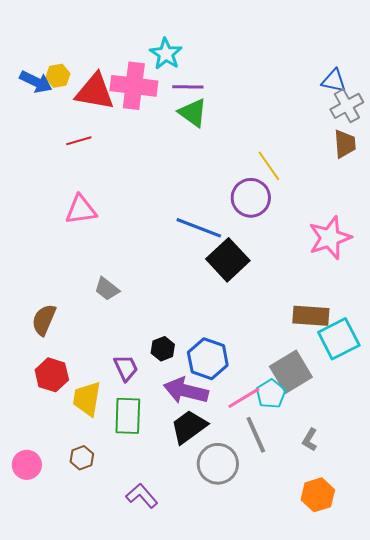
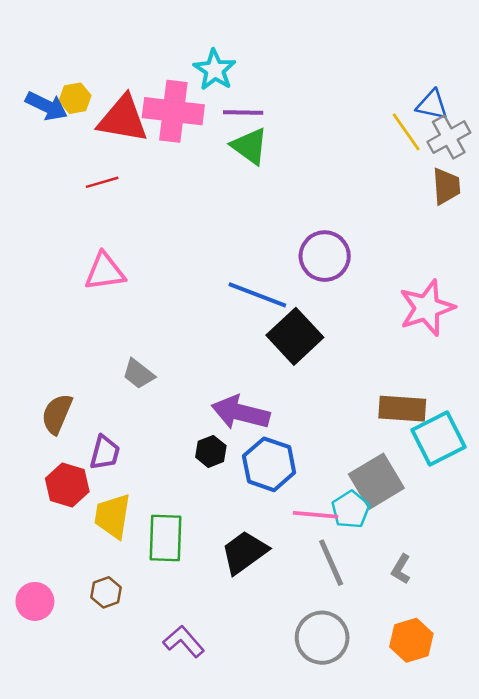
yellow line: (269, 166) -> (406, 132), moved
purple trapezoid: (126, 368) -> (105, 453), moved, turned 40
purple arrow: (186, 391) -> (241, 413), moved
pink line: (244, 398) -> (316, 515), turned 36
gray circle: (218, 464) -> (322, 638), moved

